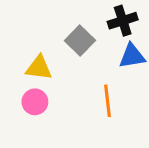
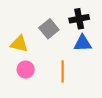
pink circle: (35, 102) -> (26, 70), moved

